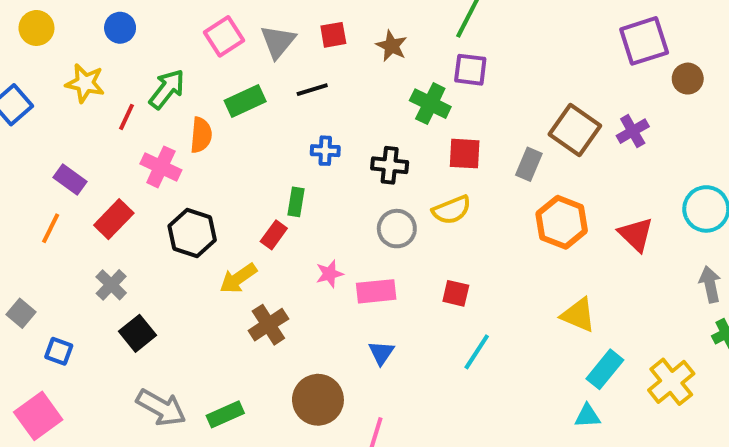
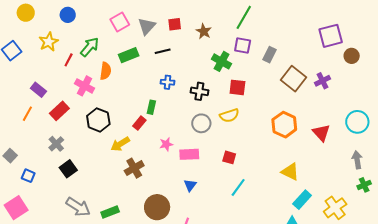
yellow star: (85, 83) -> (49, 42), turned 30
gray rectangle: (529, 164) -> (270, 55), moved

